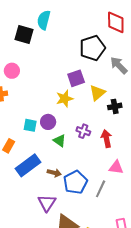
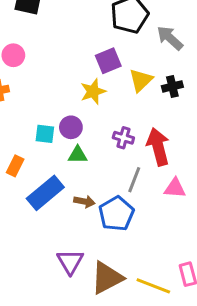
black cross: (115, 106) -> (172, 86), moved
red arrow: (106, 139) -> (158, 147), size x1.4
green triangle: (59, 141) -> (78, 155), moved, turned -32
gray line: (101, 189) -> (134, 180), moved
purple triangle: (47, 203) -> (70, 262), moved

